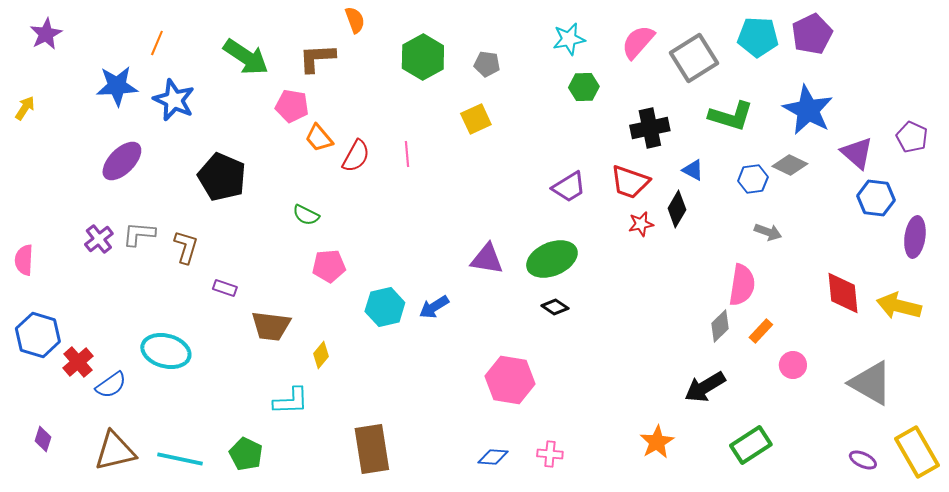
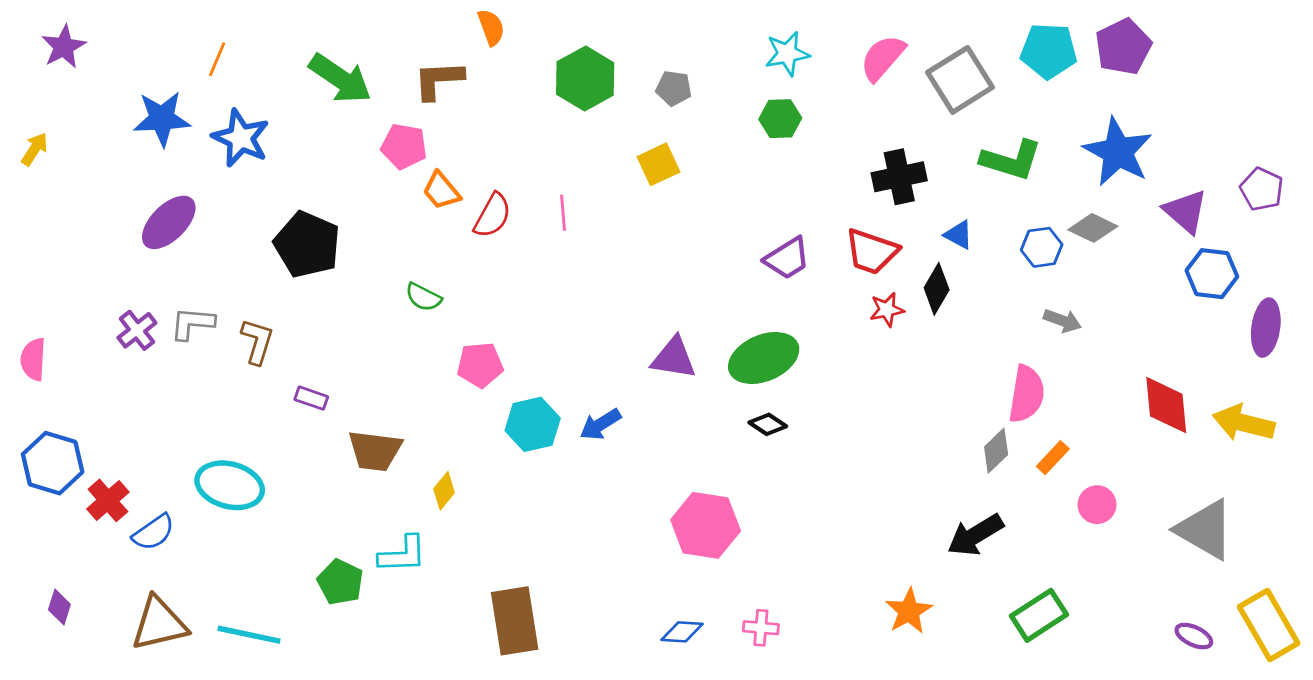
green hexagon: (584, 87) -> (780, 119), moved
pink pentagon: (329, 266) -> (480, 365), moved
green pentagon: (246, 454) -> (340, 582), moved

